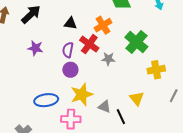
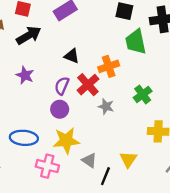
green cross: (136, 42) -> (143, 94), size x0.7
black line: (121, 117) -> (105, 176), turned 35

